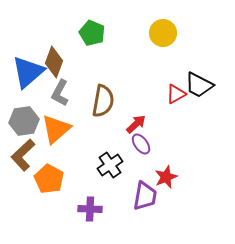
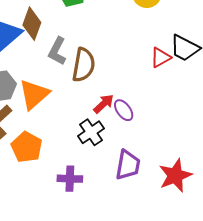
gray L-shape: (60, 93) -> (57, 51), moved
red arrow: (136, 124) -> (104, 104), moved
red star: (166, 177) -> (175, 176), moved, size x1.4

